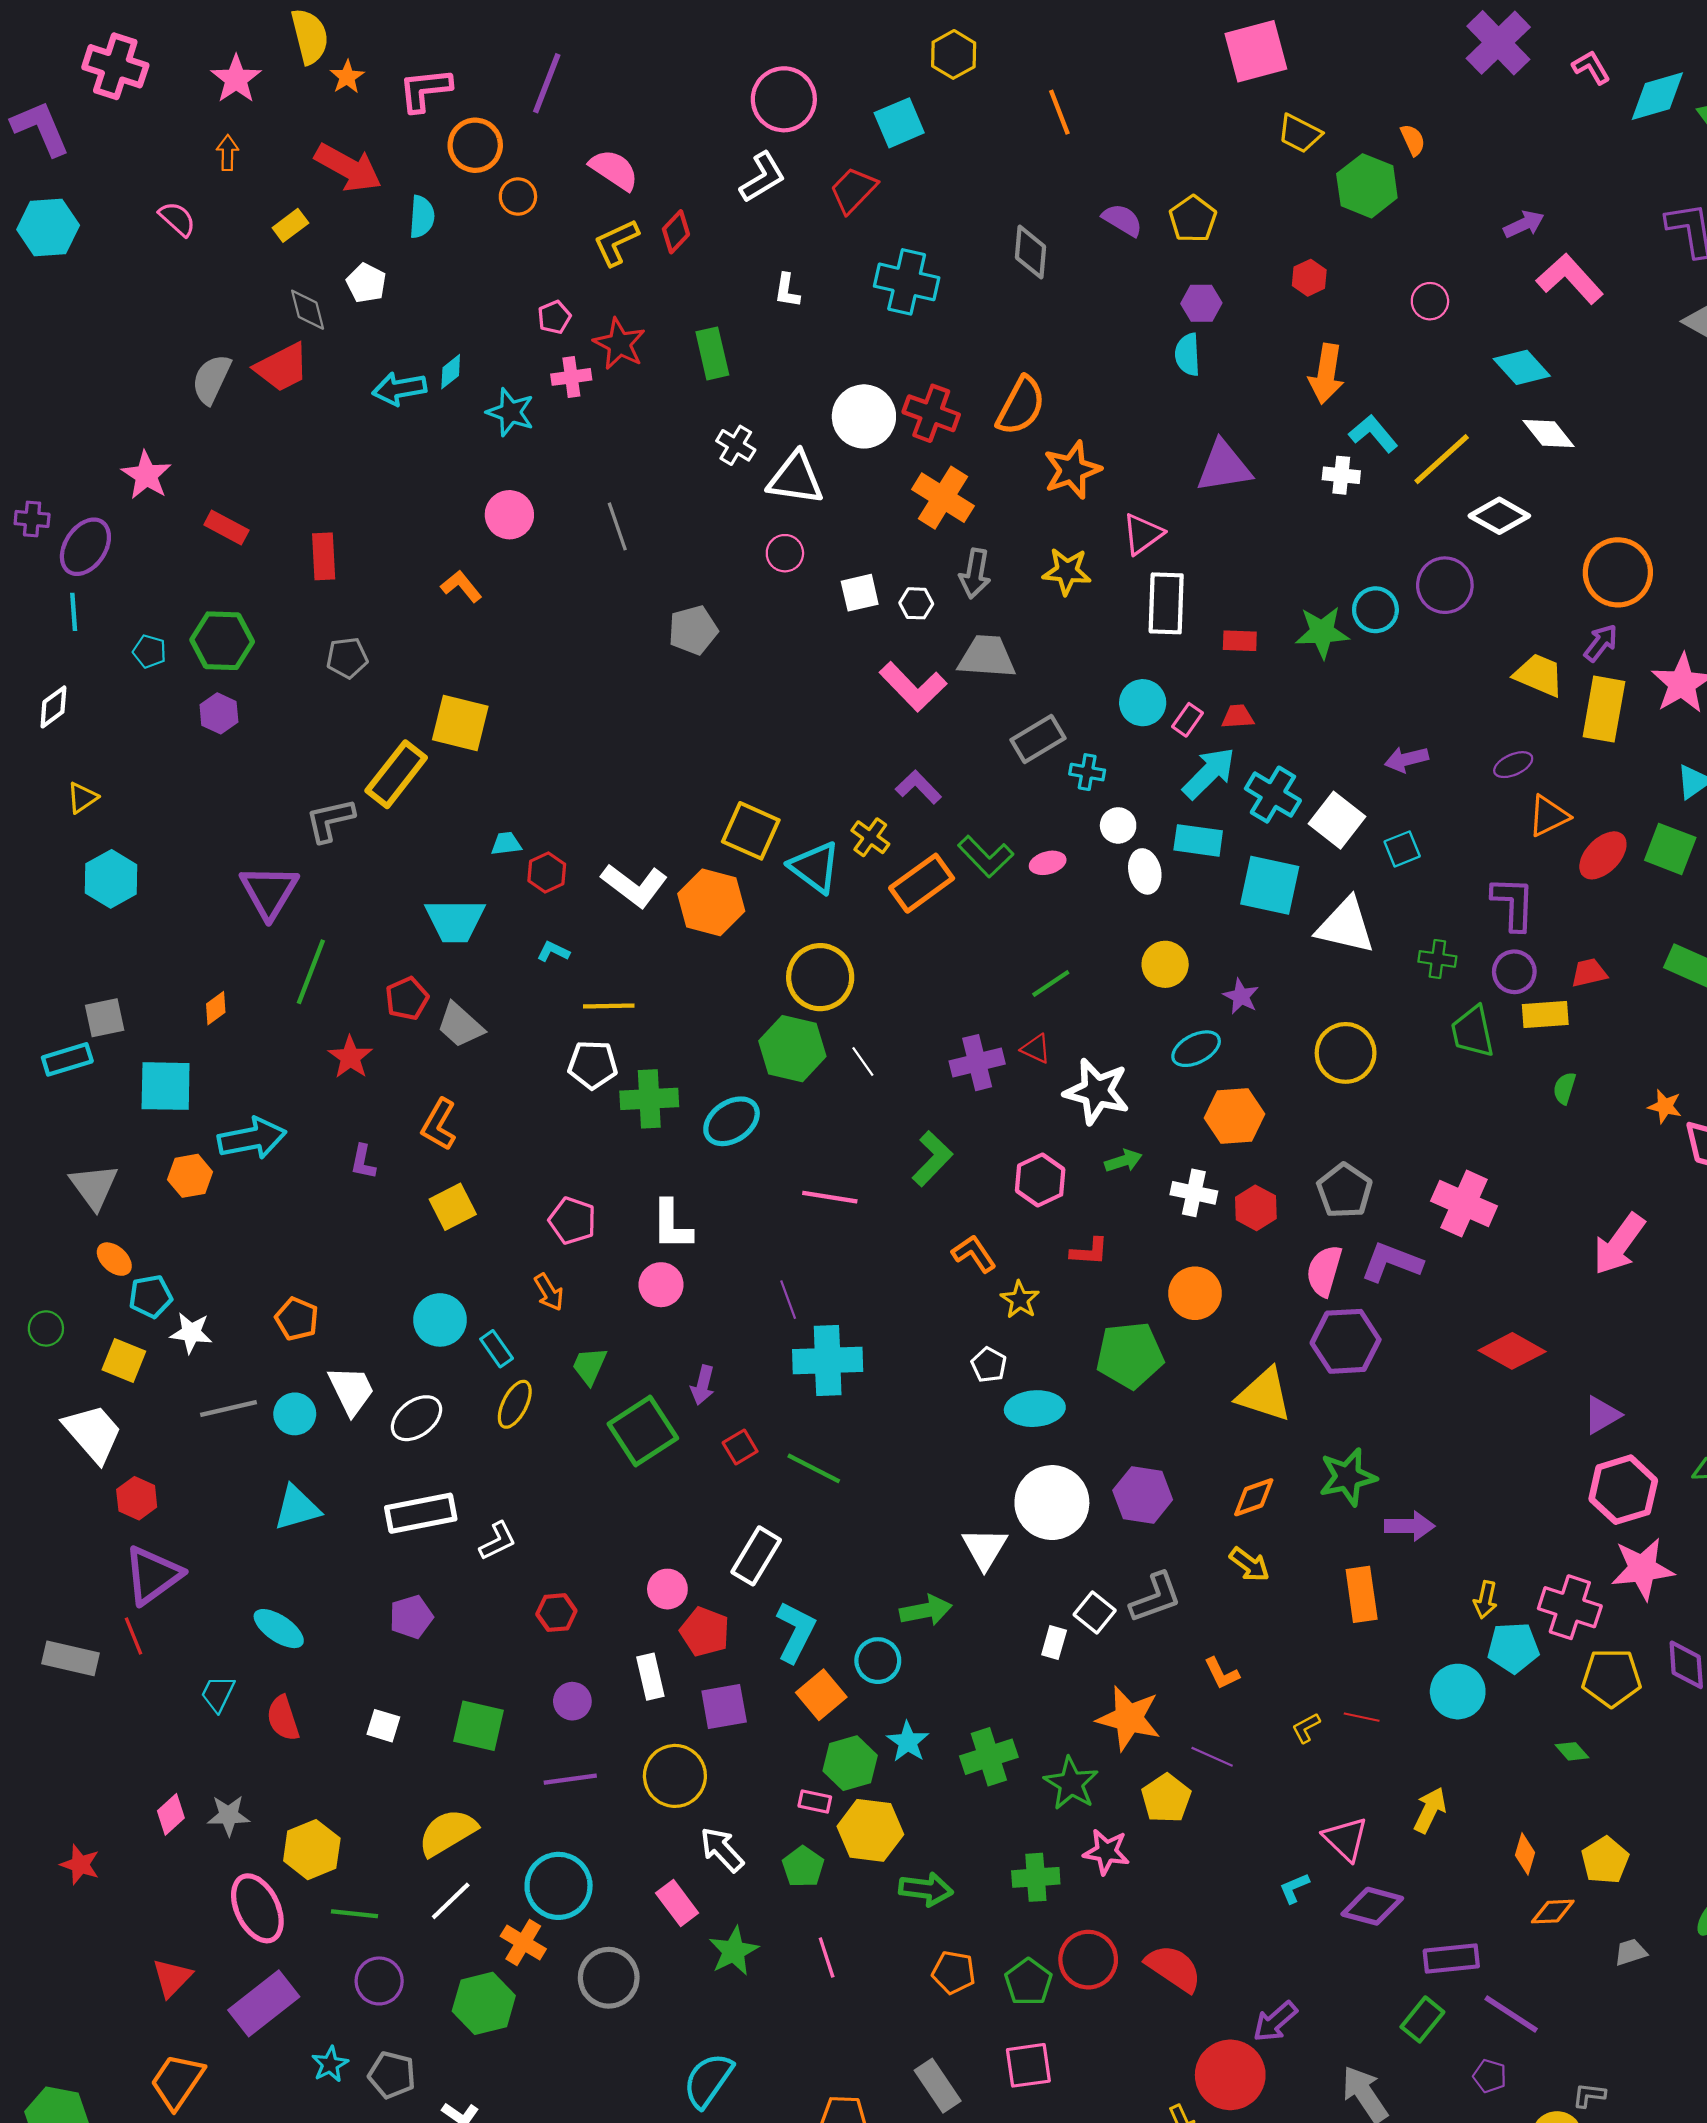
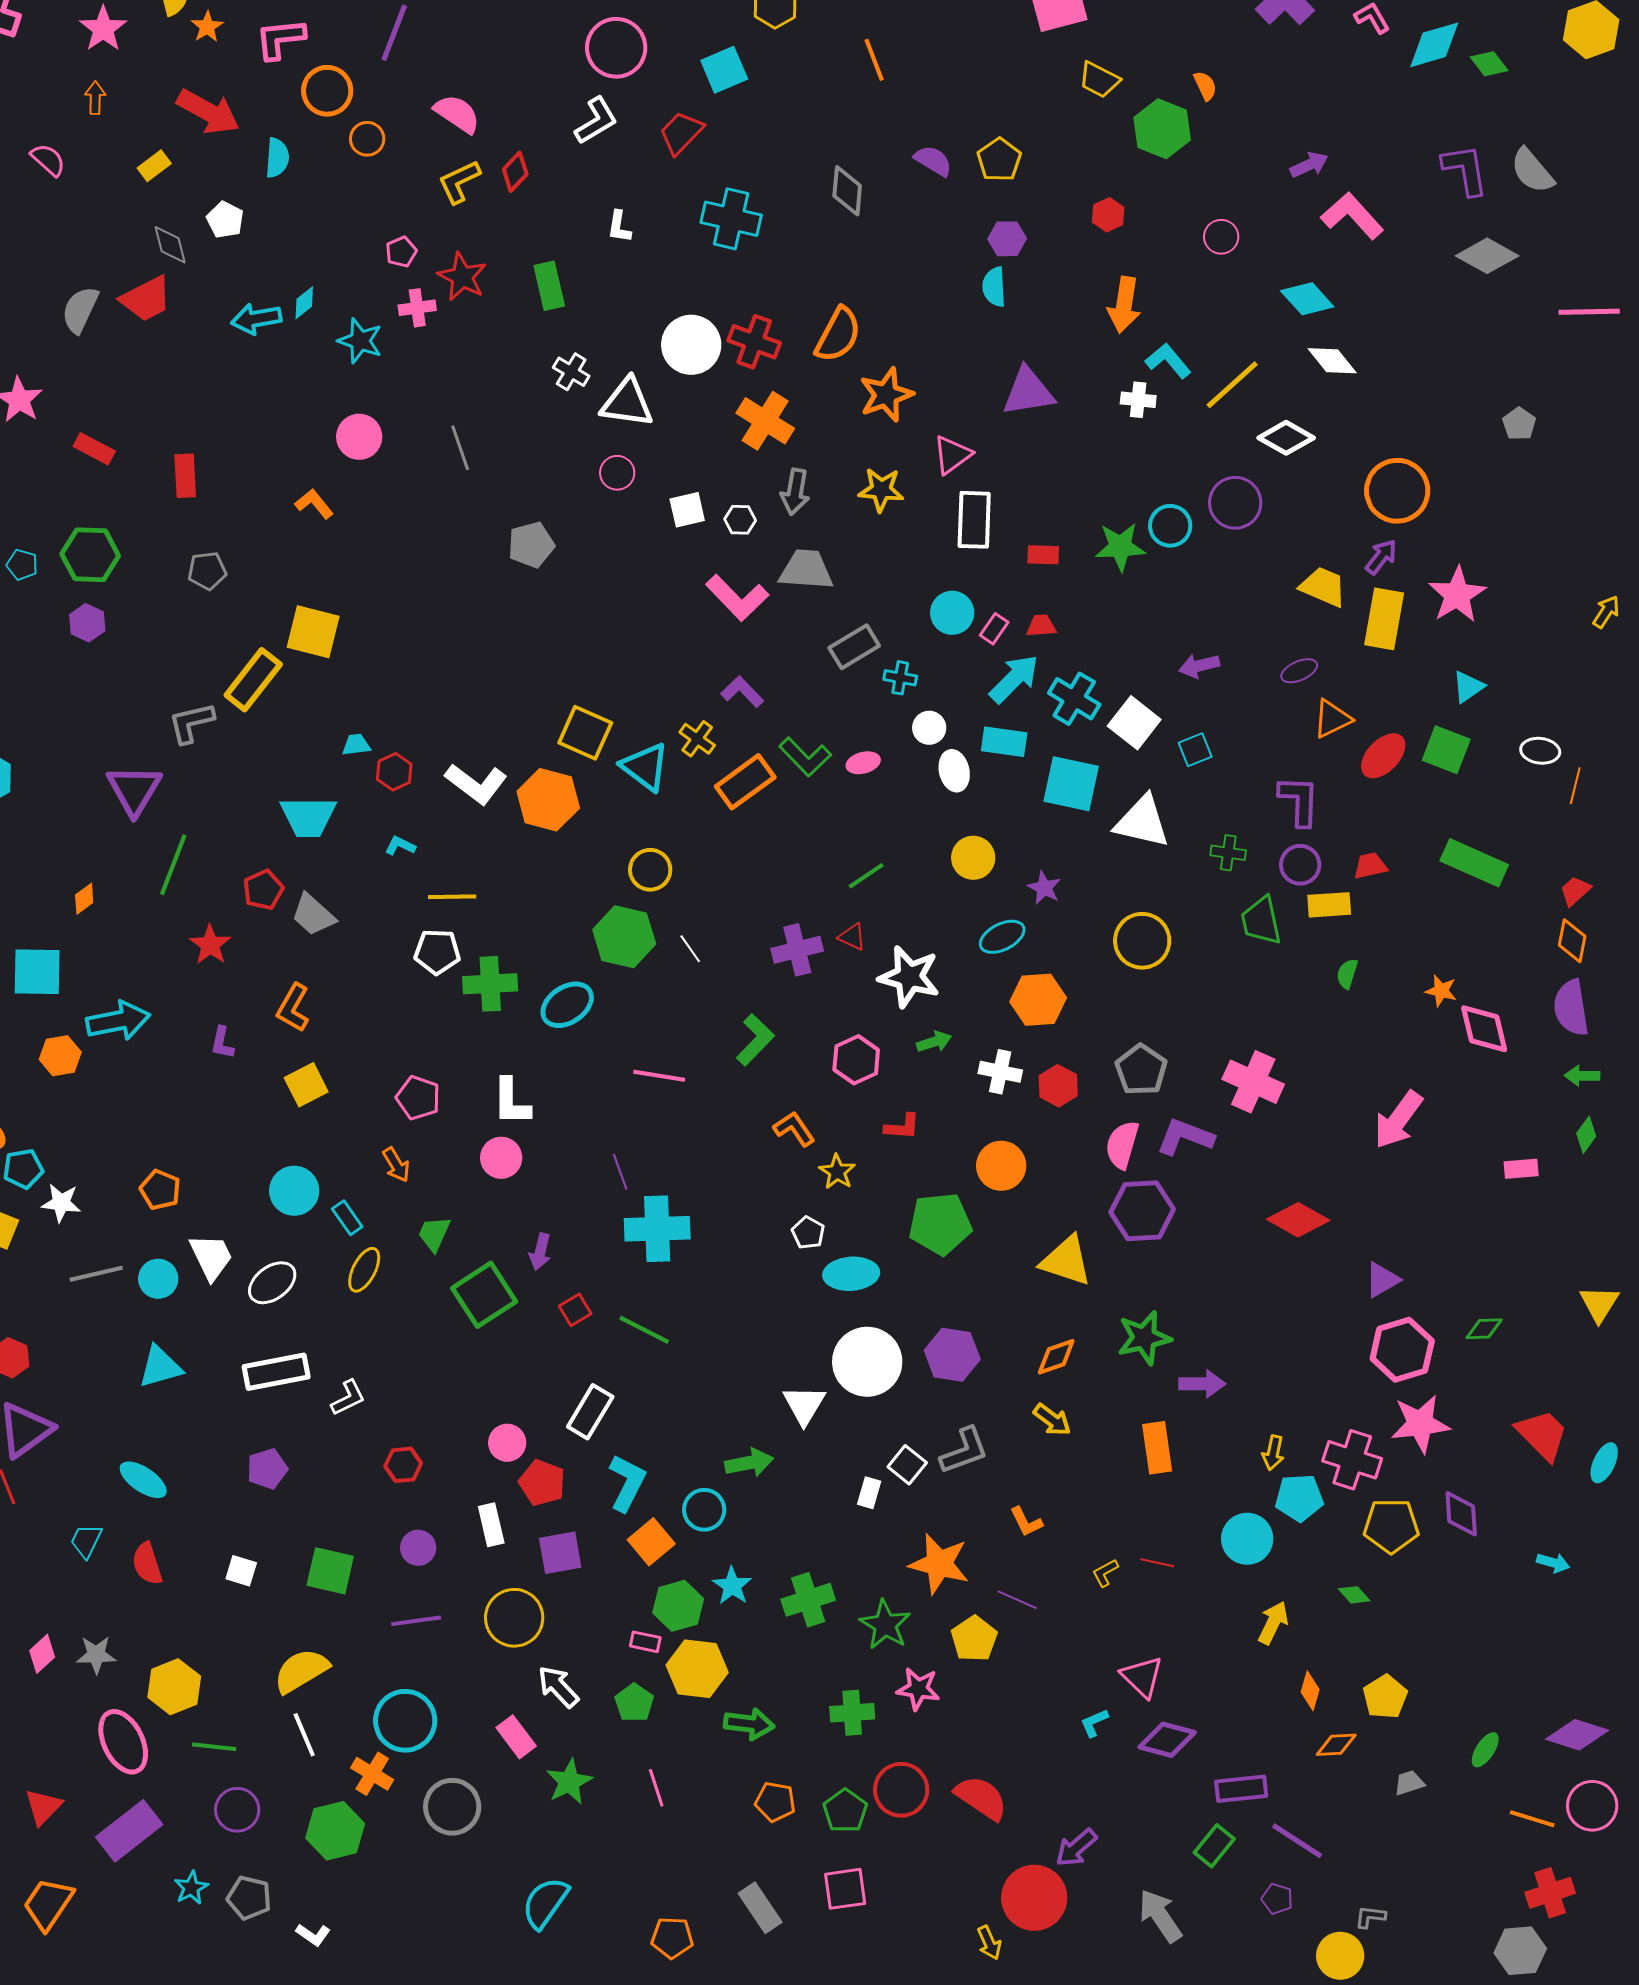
yellow circle: (820, 977) -> (650, 870), size x0.7
yellow arrow: (1430, 1810) -> (1273, 1623), moved
white line: (451, 1901) -> (304, 1735), turned -69

